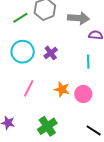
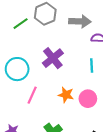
cyan circle: (23, 52) -> (17, 69), moved
purple cross: (51, 53) -> (53, 58), size x1.5

